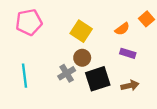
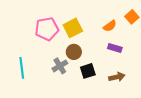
pink pentagon: (29, 22) -> (47, 29), moved
yellow square: (81, 31) -> (73, 28), turned 30
black square: (98, 79) -> (88, 71), size x0.7

